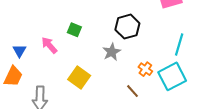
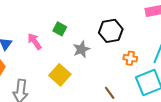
gray star: (112, 52) -> (81, 49), moved
orange cross: (145, 69) -> (130, 58), moved, turned -32

